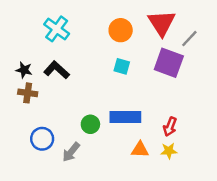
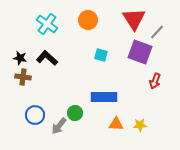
orange circle: (121, 30) -> (88, 20), moved
green circle: (90, 124) -> (75, 113), moved
red arrow: (170, 127) -> (155, 81), moved

